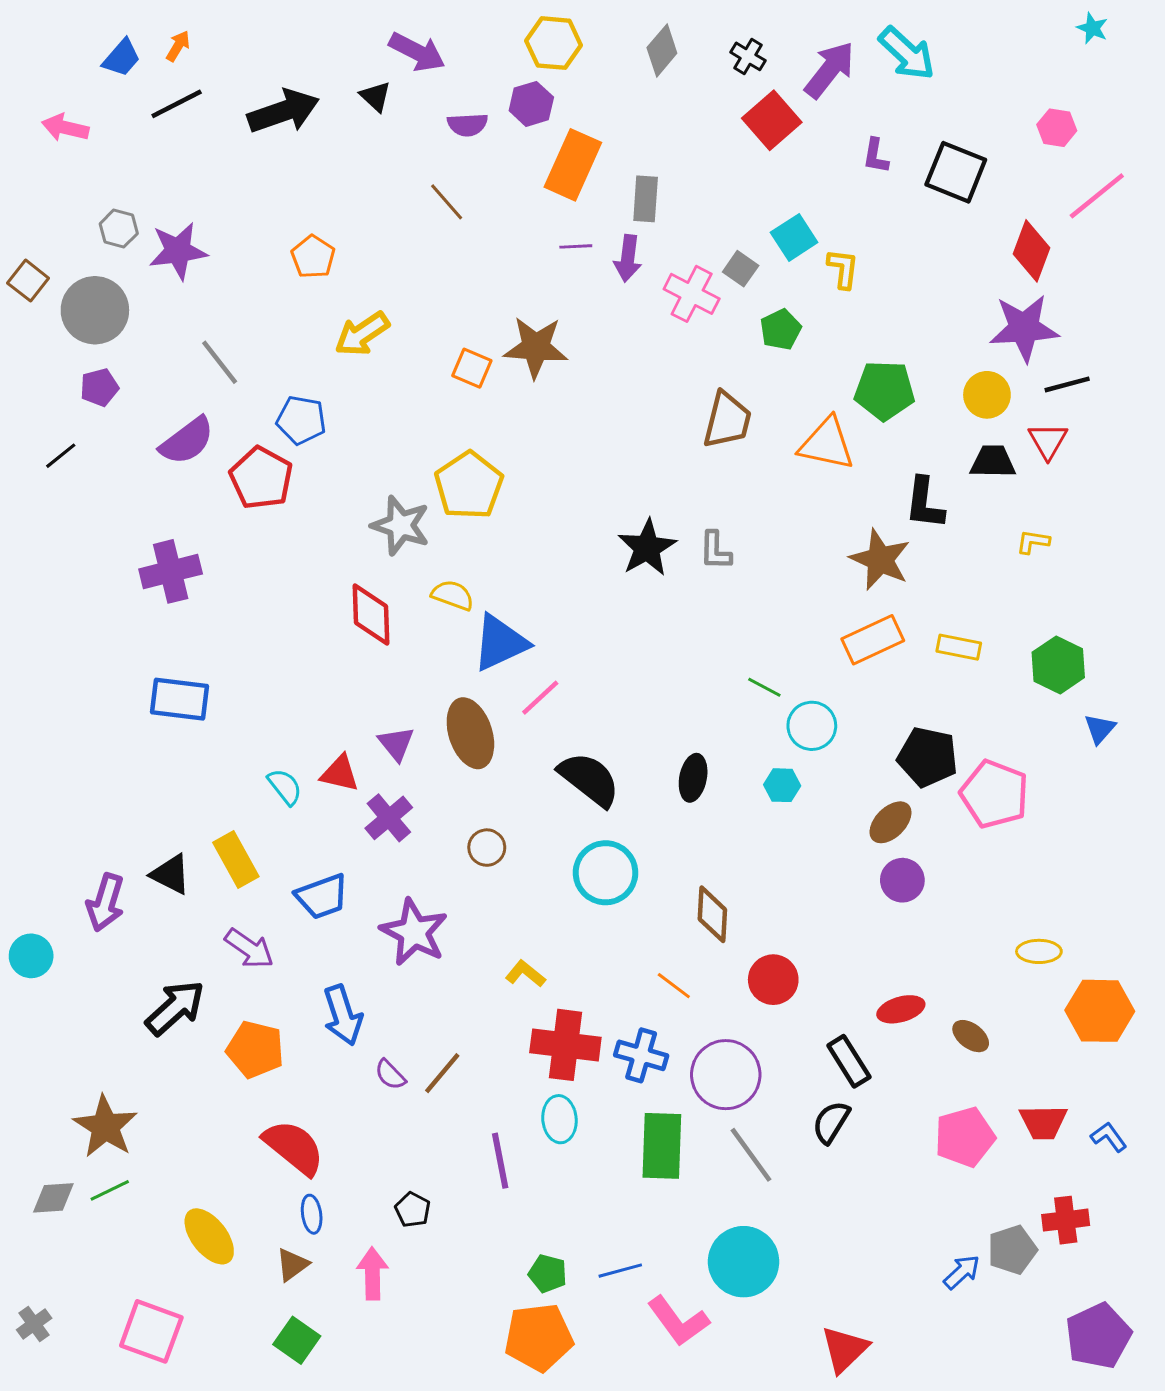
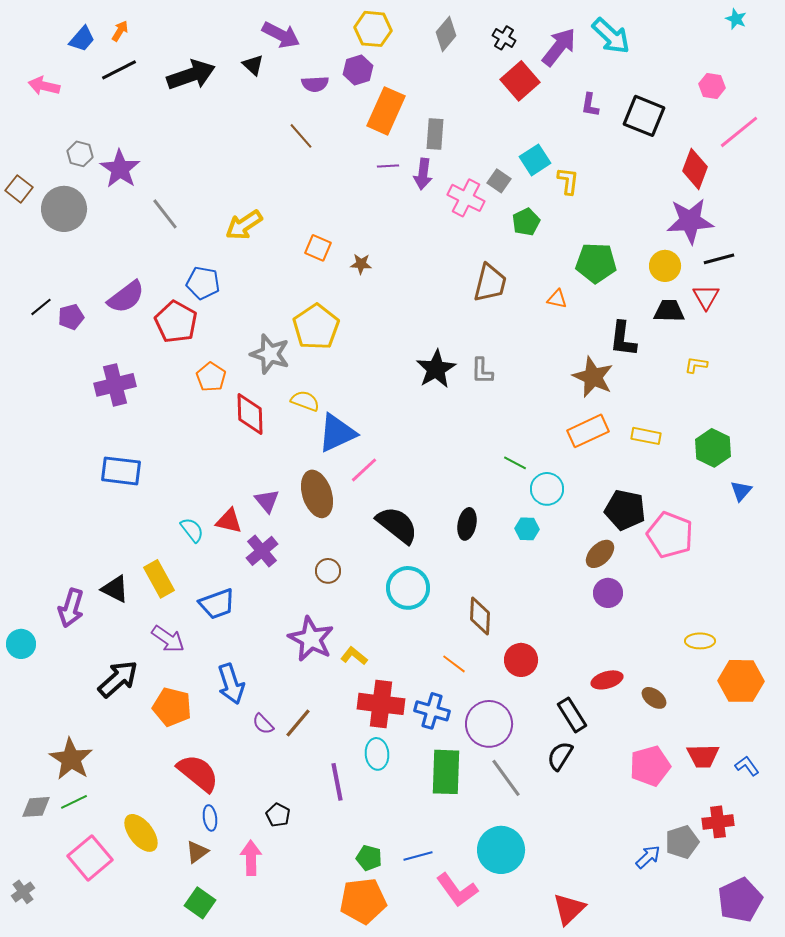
purple star: (178, 251) -> (120, 169), turned -30
orange pentagon: (313, 257) -> (211, 377), moved
brown star: (536, 347) -> (361, 264), moved, size x0.5
gray line: (220, 362) -> (165, 214), moved
purple pentagon: (99, 387) -> (71, 317), moved
orange triangle: (827, 444) -> (557, 299), size x0.5
purple star: (414, 932) -> (311, 639), moved
pink square: (151, 1331) -> (90, 858), moved, turned 30

